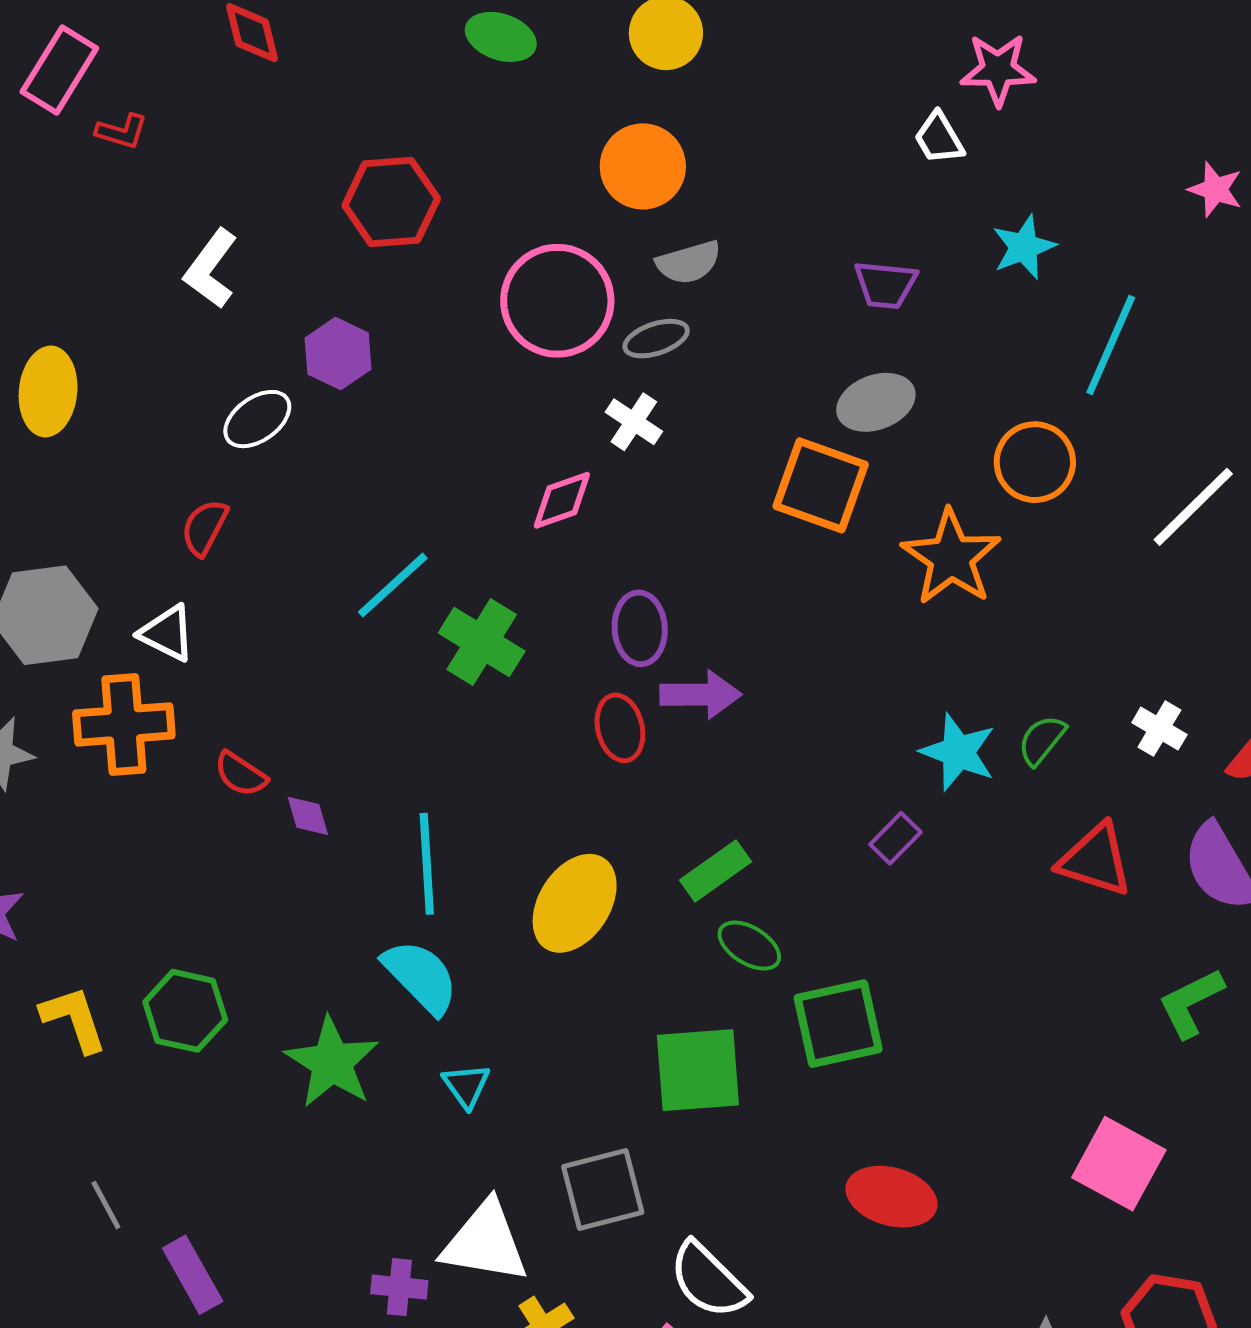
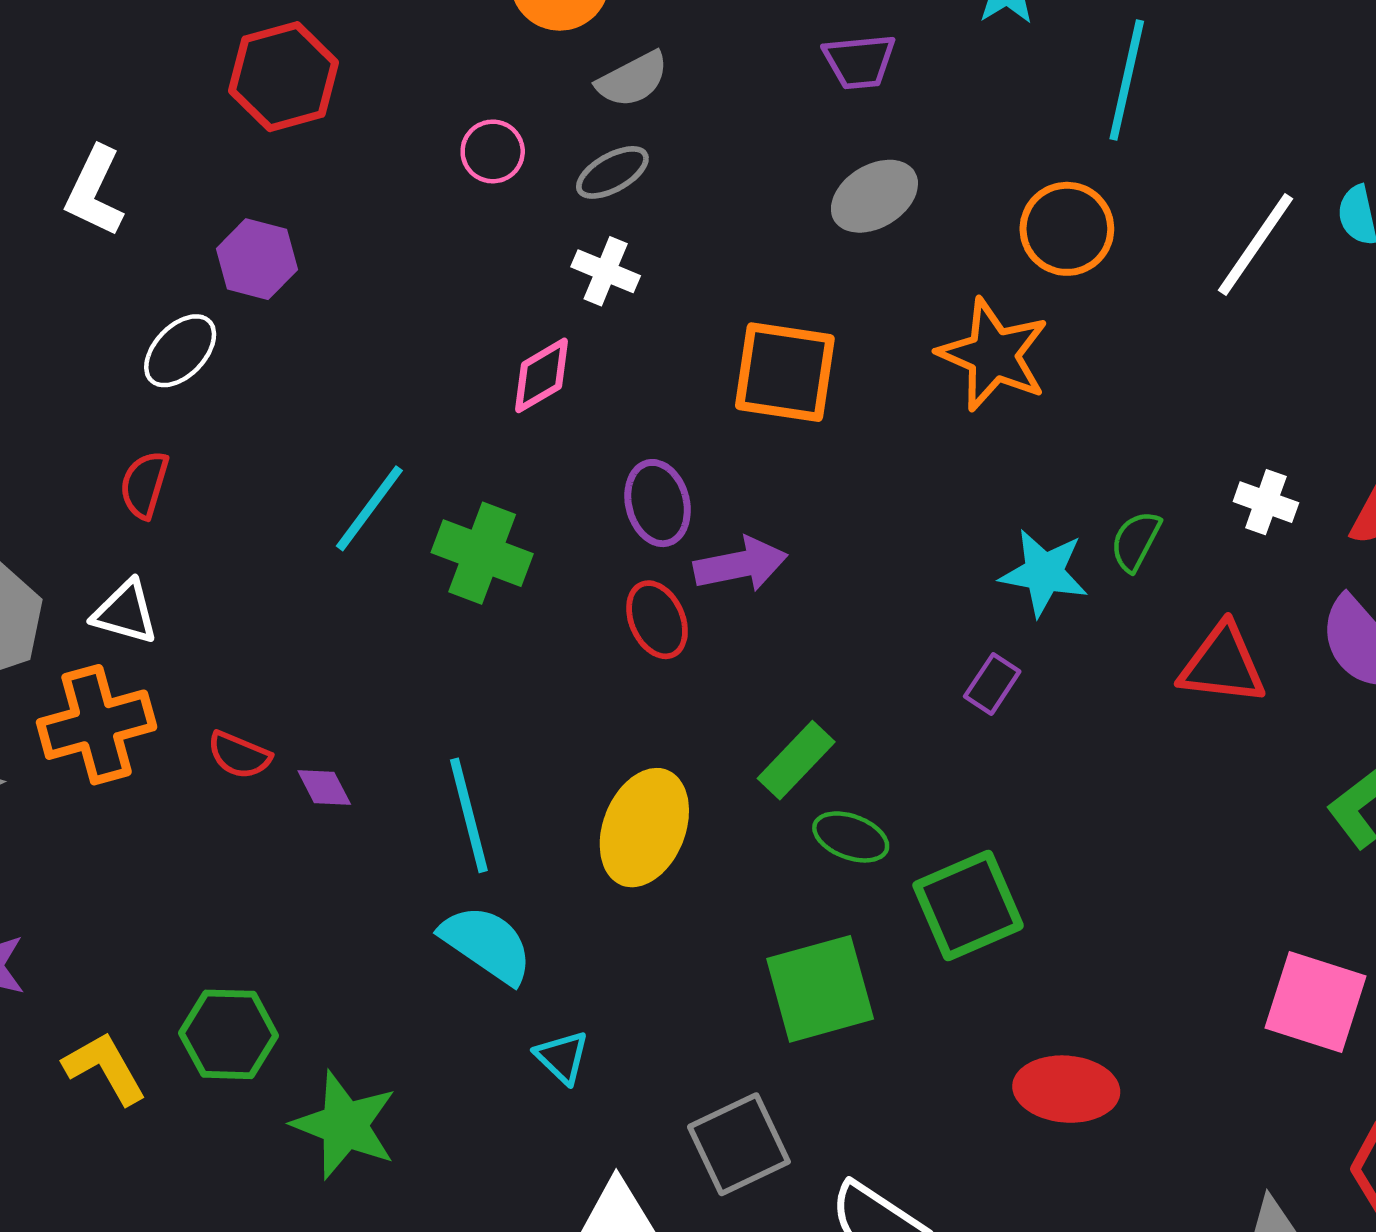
pink circle: (557, 301) -> (493, 151), size x0.5
orange square: (821, 485) -> (785, 372), moved
green star: (332, 1062) -> (345, 1125), moved

